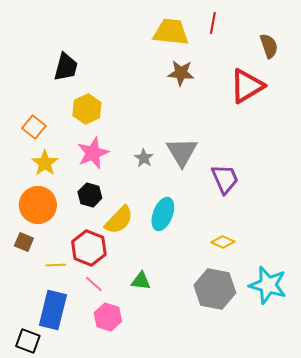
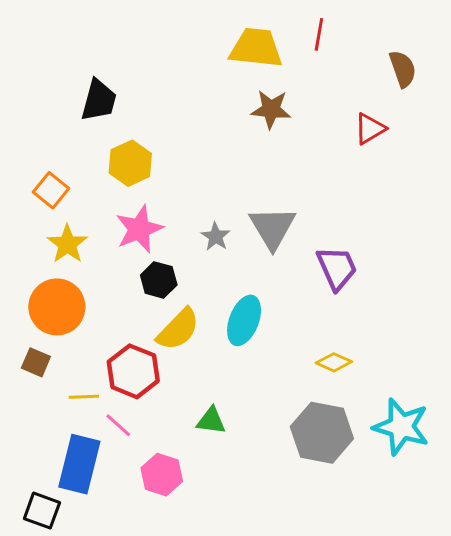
red triangle: (247, 86) -> (370, 129), size x0.6
black hexagon: (90, 195) -> (159, 280), moved
pink line: (94, 284) -> (118, 425), moved

